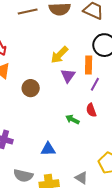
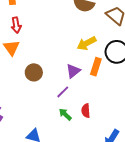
yellow arrow: (59, 55) -> (86, 43), moved
purple line: (95, 84) -> (63, 92), moved

